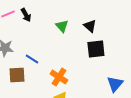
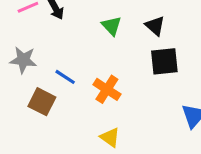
brown square: (17, 75) -> (42, 102), turned 30
orange cross: (59, 77) -> (107, 89), moved

